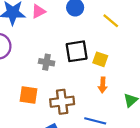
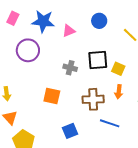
pink triangle: (38, 11) -> (69, 31), moved
brown cross: (62, 102) -> (93, 99), moved

